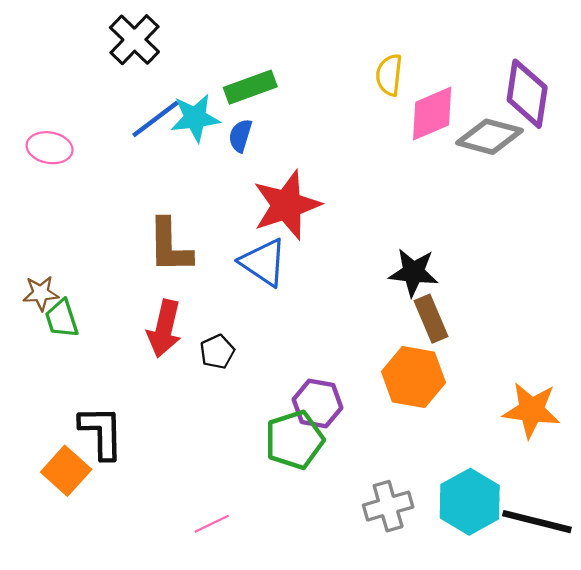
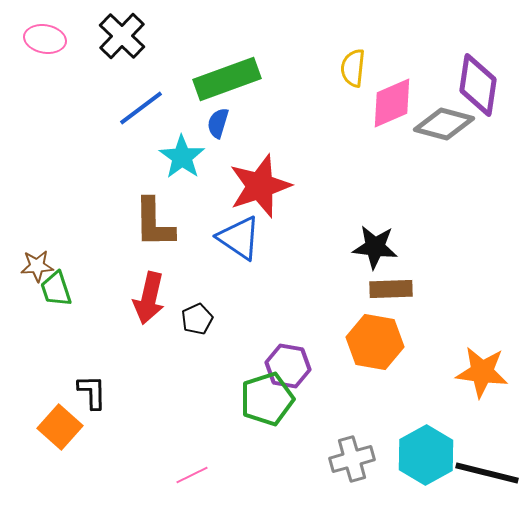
green rectangle: (250, 87) -> (227, 79), size x1.4
cyan star: (195, 118) -> (182, 157), moved, turned -30
pink ellipse: (50, 148) -> (45, 39), moved
brown rectangle: (431, 319) -> (391, 289), turned -69
black L-shape: (101, 432) -> (92, 392), size x0.7

